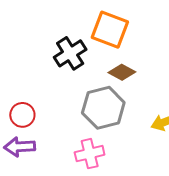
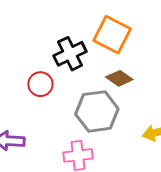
red circle: (22, 115) -> (40, 84), moved

